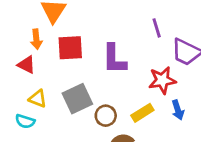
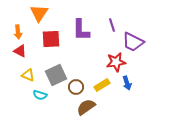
orange arrow: (36, 39) -> (18, 32), moved
purple L-shape: (114, 59) -> (81, 30), moved
cyan semicircle: (25, 121) -> (40, 95), moved

